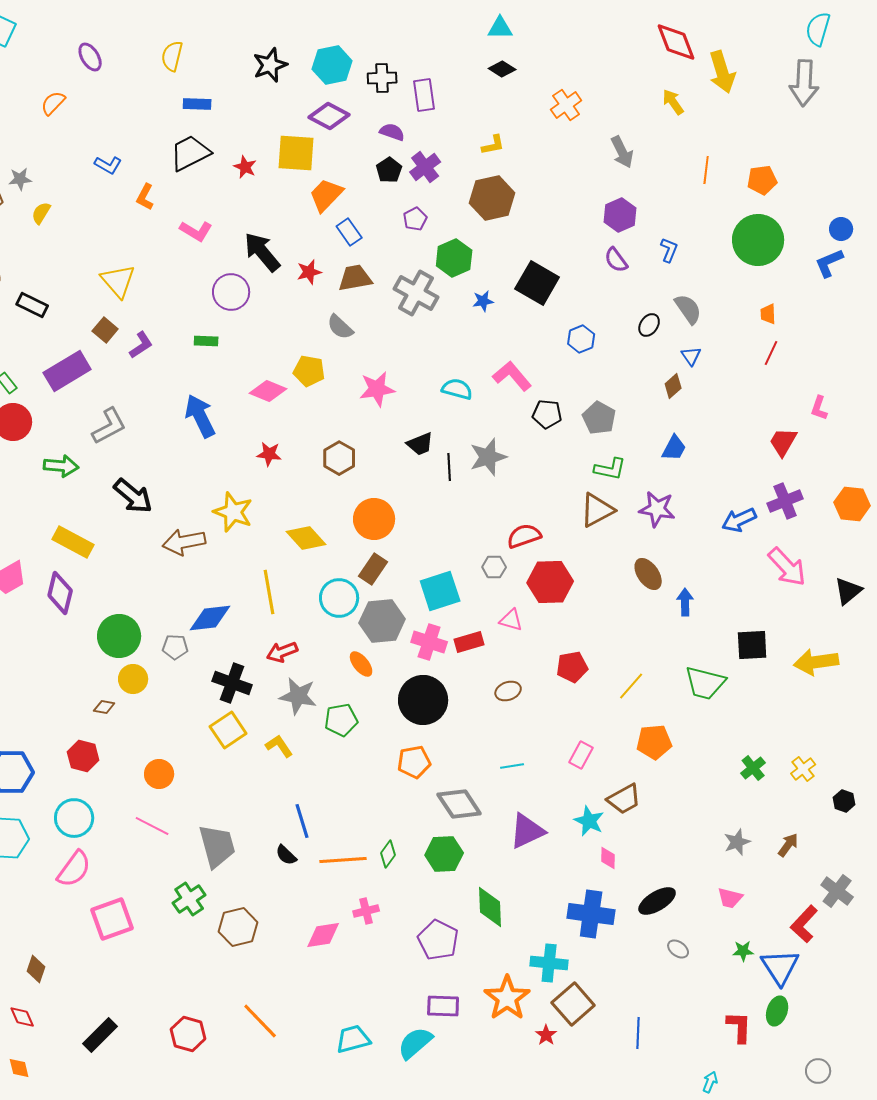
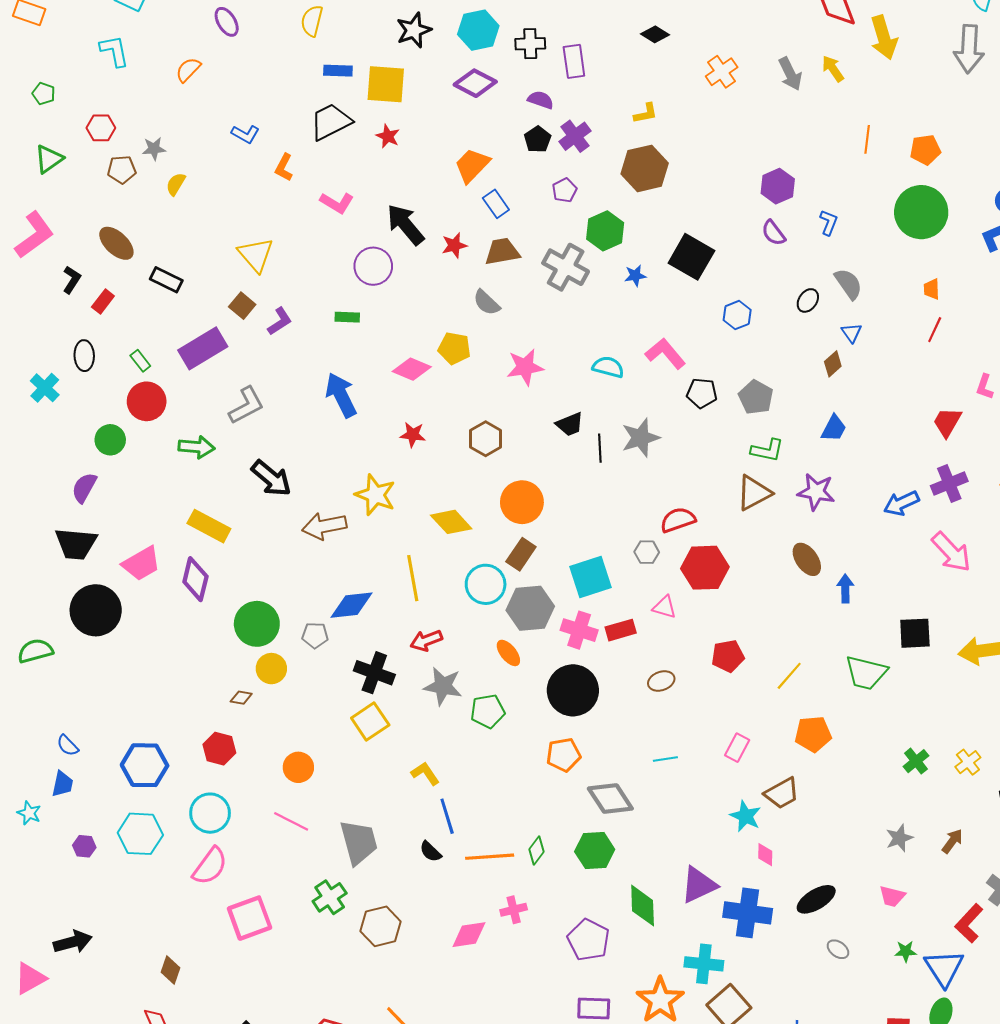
gray arrow: (622, 152) -> (790, 74), moved
yellow square: (296, 153) -> (386, 84), moved
yellow L-shape: (279, 746) -> (425, 774), moved
purple triangle: (527, 831) -> (699, 885), moved

